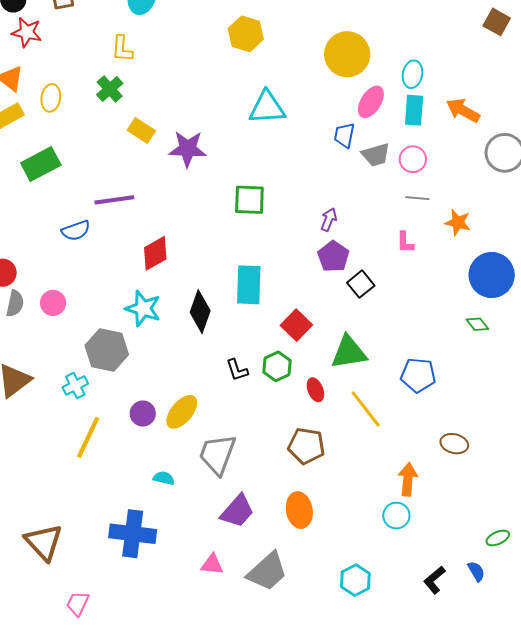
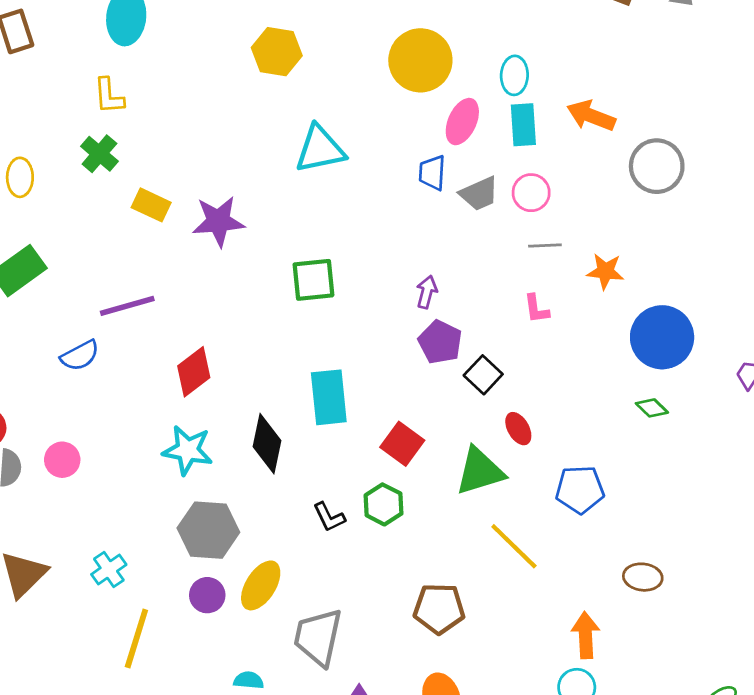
gray hexagon: (107, 350) -> (208, 530), moved
red ellipse: (315, 390) -> (518, 429), moved

